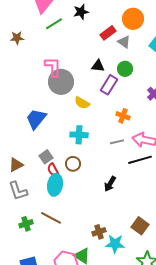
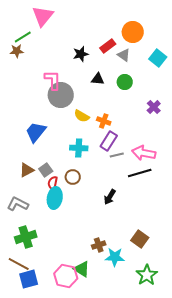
black star: (81, 12) -> (81, 54), moved
green line: (54, 24) -> (23, 37), moved
purple rectangle: (109, 85) -> (109, 141), moved
orange cross: (123, 116) -> (104, 121), moved
brown triangle: (16, 165) -> (27, 170), moved
red semicircle: (53, 170) -> (53, 183), turned 40
gray L-shape: (18, 191) -> (18, 204), turned 135
brown line: (51, 218) -> (19, 264), moved
green cross: (26, 224) -> (26, 237), size x1.5

